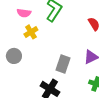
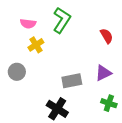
gray rectangle: (63, 64) -> (72, 81), turned 60

